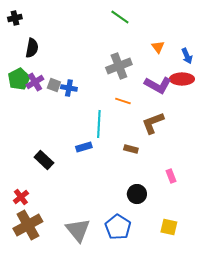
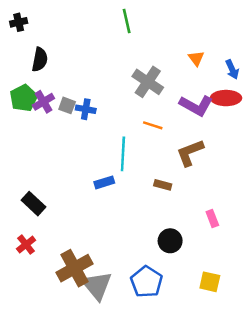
green line: (120, 17) -> (127, 21), moved, turned 42
gray cross: (119, 66) -> (148, 82), turned -35
black rectangle: (44, 160) -> (34, 204), moved
brown cross: (28, 225) -> (74, 268), moved

